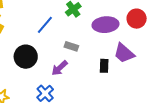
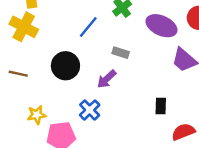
purple ellipse: (105, 25) -> (161, 26), turned 30
black rectangle: (104, 66) -> (161, 106), moved

